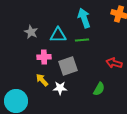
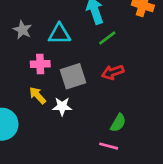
green line: (82, 40) -> (107, 38), moved, turned -32
red arrow: (114, 63) -> (113, 72), moved, turned -35
green semicircle: (99, 89) -> (118, 123), moved

